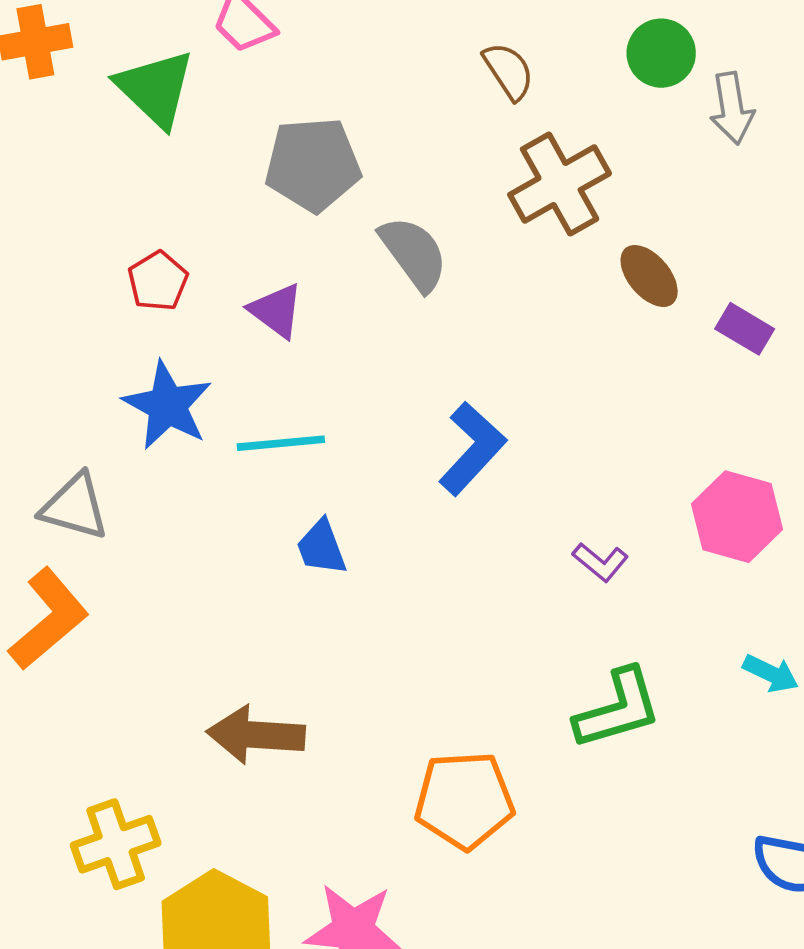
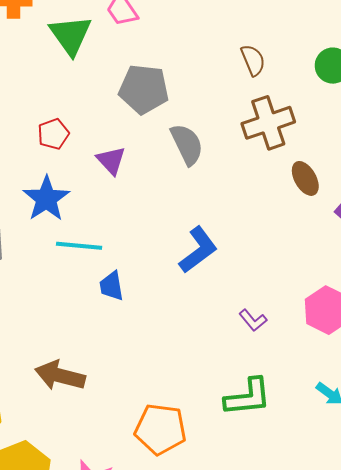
cyan line: (281, 443) -> (79, 246), moved

